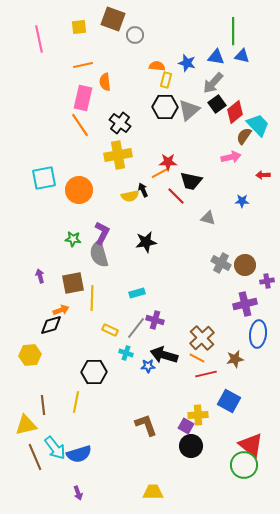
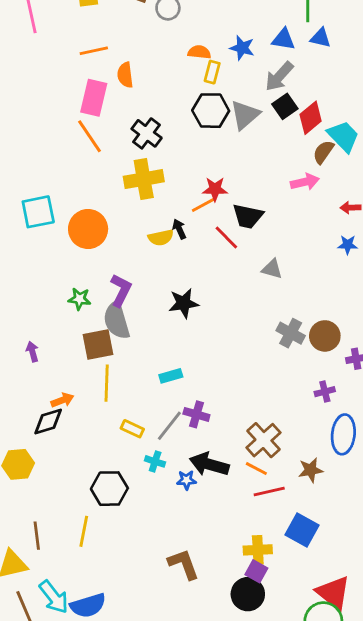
blue star: (242, 201) -> (348, 245), moved
brown square: (73, 283) -> (98, 345), moved
purple cross: (245, 304) -> (325, 392), size x0.6
purple square: (186, 426) -> (256, 571), moved

